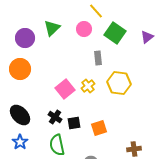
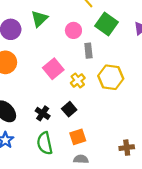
pink circle: (84, 29) -> (73, 30), moved
pink square: (65, 89) -> (53, 69), moved
black square: (74, 123) -> (69, 109), moved, turned -32
orange square: (99, 128) -> (78, 137), moved

